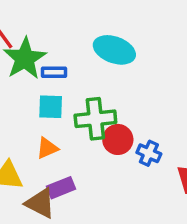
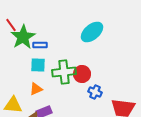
cyan ellipse: (114, 50) -> (92, 32), moved, turned -60
red circle: (118, 139) -> (82, 74), moved

